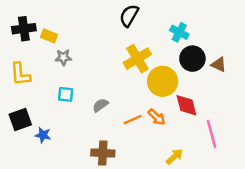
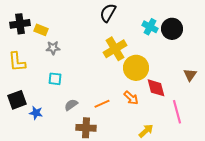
black circle: (192, 59) -> (172, 29), moved
brown triangle: (219, 65) -> (190, 75), moved, turned 40
gray semicircle: (100, 105) -> (71, 105), moved
orange line: (133, 120) -> (102, 104), moved

